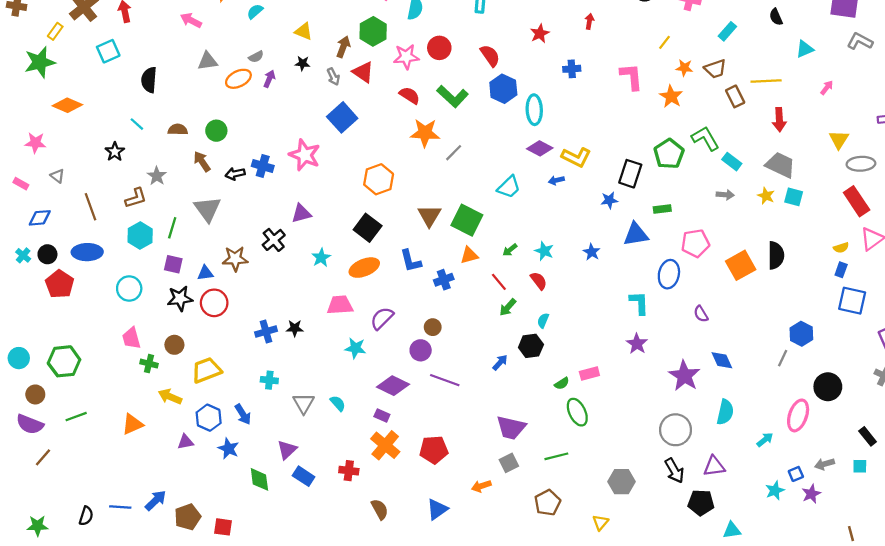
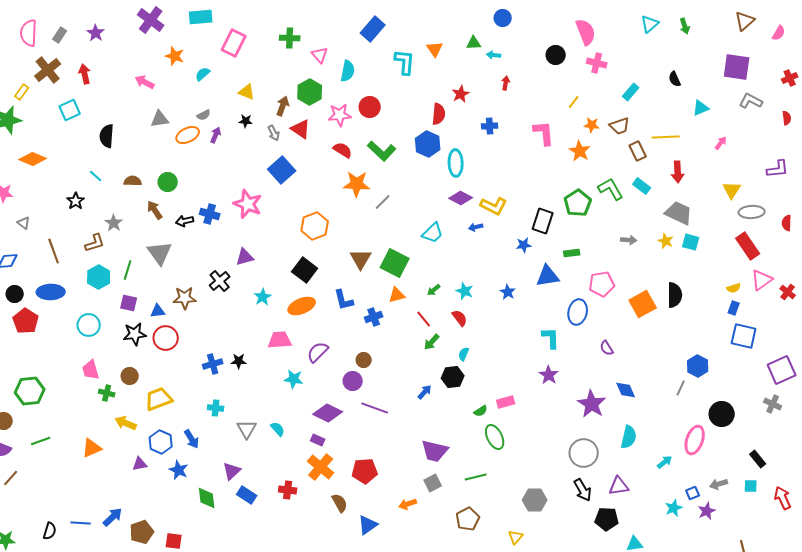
red semicircle: (490, 56) -> (439, 114), moved, turned 40
cyan rectangle: (732, 162) -> (642, 186), moved
brown semicircle: (380, 509) -> (340, 503), moved

